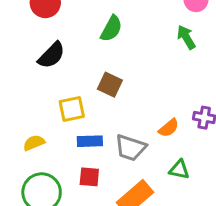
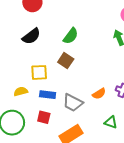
green semicircle: (111, 29) -> (71, 36), moved
yellow semicircle: (34, 143) -> (21, 91), moved
green triangle: (179, 170) -> (111, 122), moved

